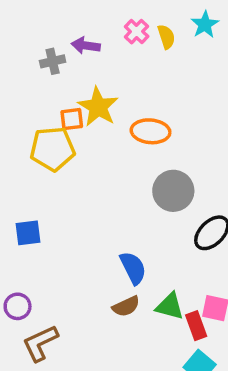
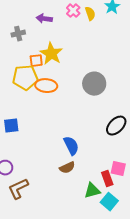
gray cross: (53, 61) -> (18, 34), moved
orange ellipse: (151, 131) -> (46, 86), moved
gray circle: (173, 191) -> (94, 84), moved
green triangle: (170, 306) -> (92, 191), moved, turned -30

